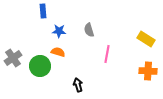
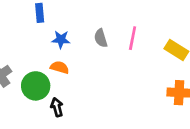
pink line: (107, 54) -> (133, 38), moved
black arrow: (78, 85) -> (57, 107), moved

